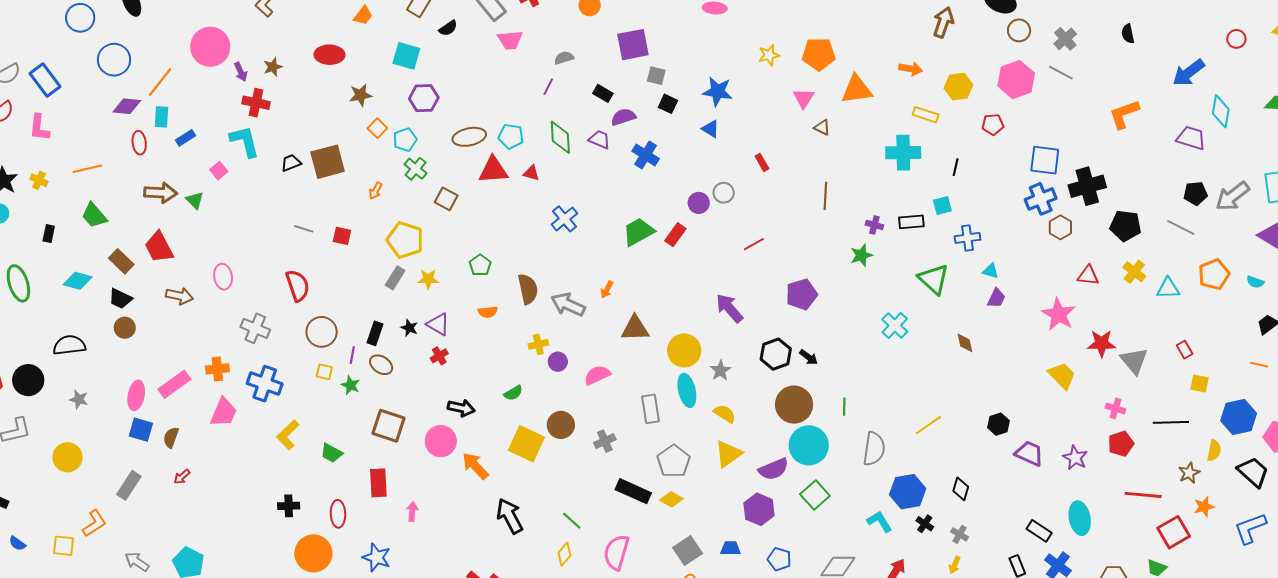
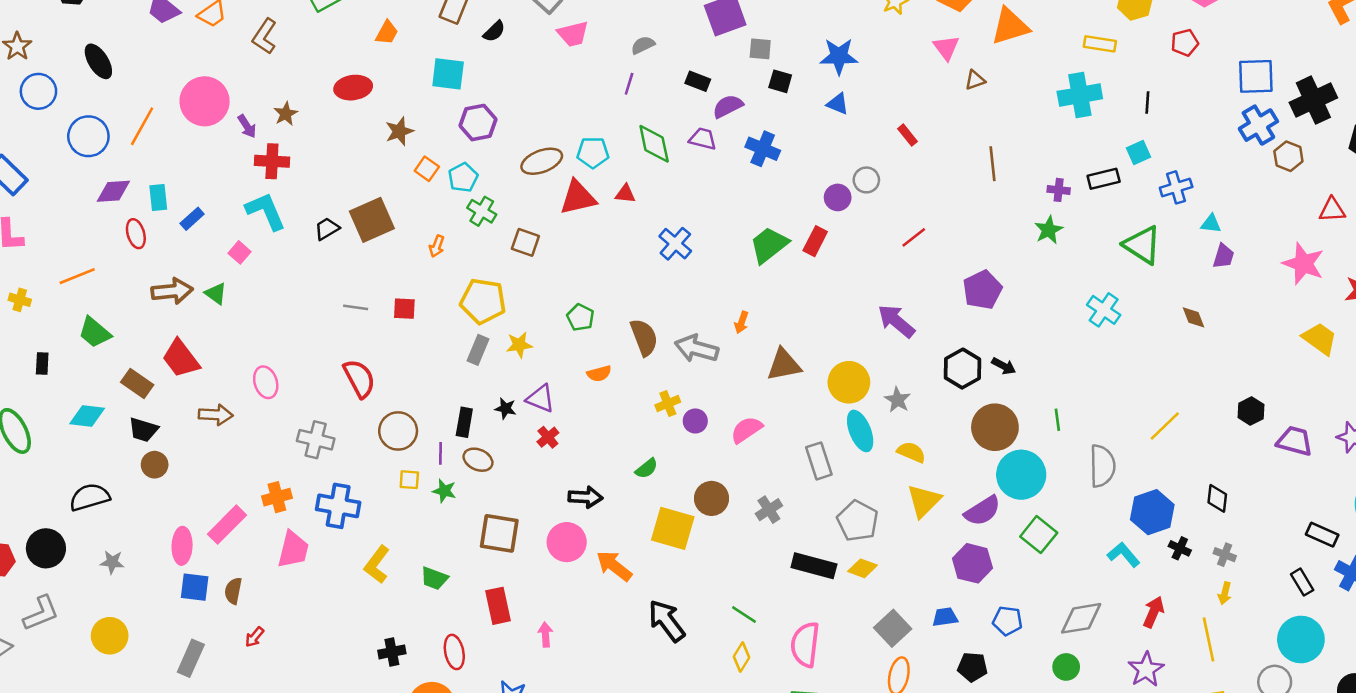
orange line: (160, 82) -> (142, 126), moved
brown triangle: (822, 128) -> (975, 80), turned -36

